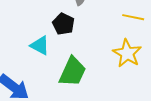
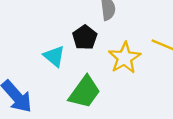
yellow star: (127, 53) -> (125, 58), moved

